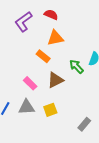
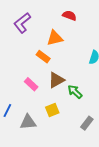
red semicircle: (51, 15) -> (69, 15), moved
green arrow: (76, 67) -> (75, 92), moved
gray triangle: (26, 107) -> (28, 122), moved

